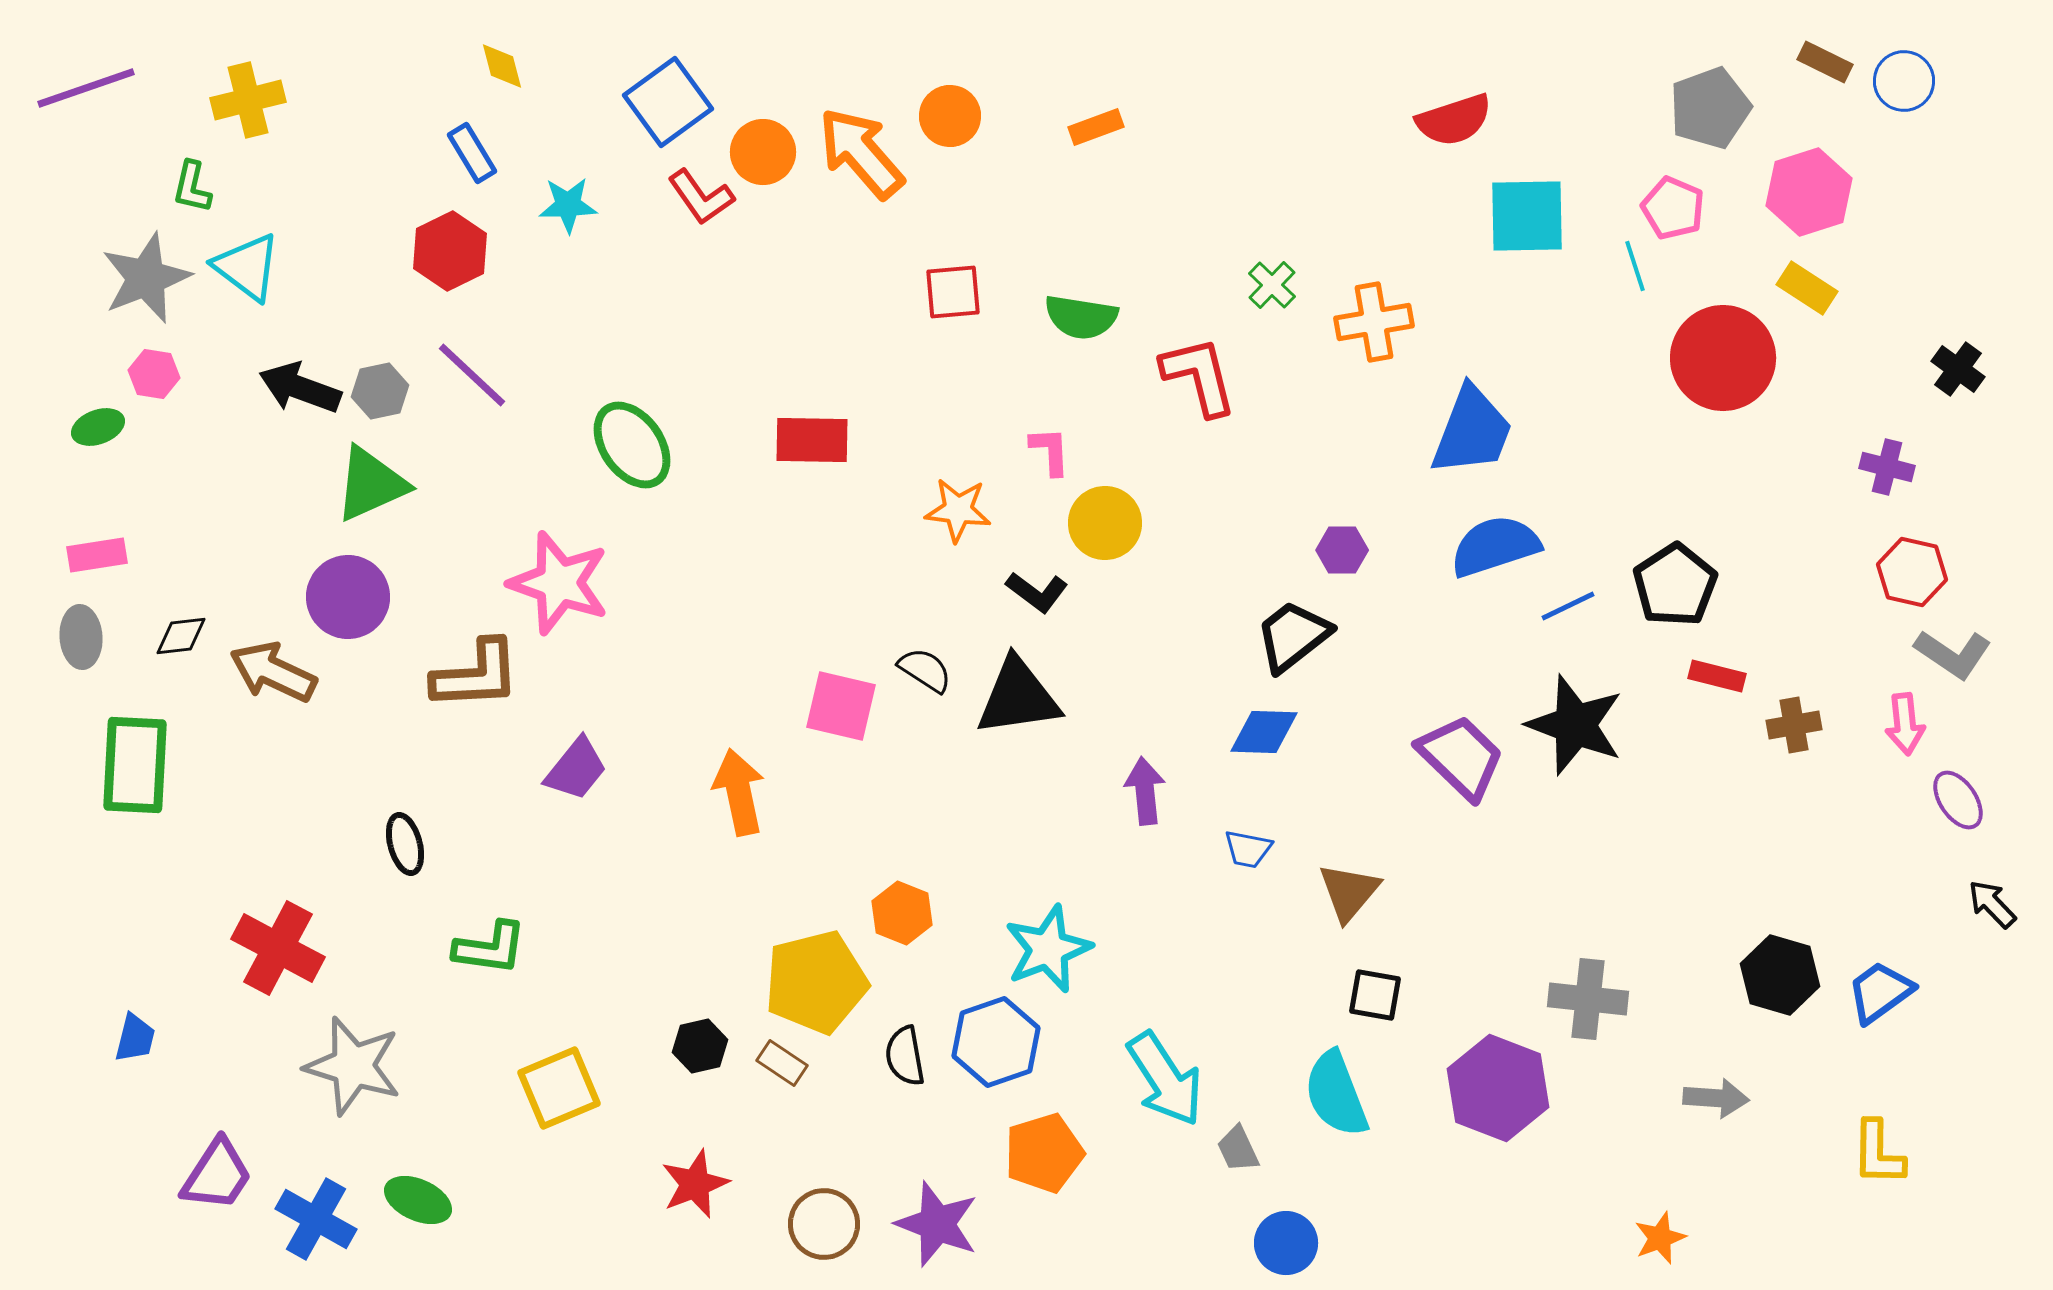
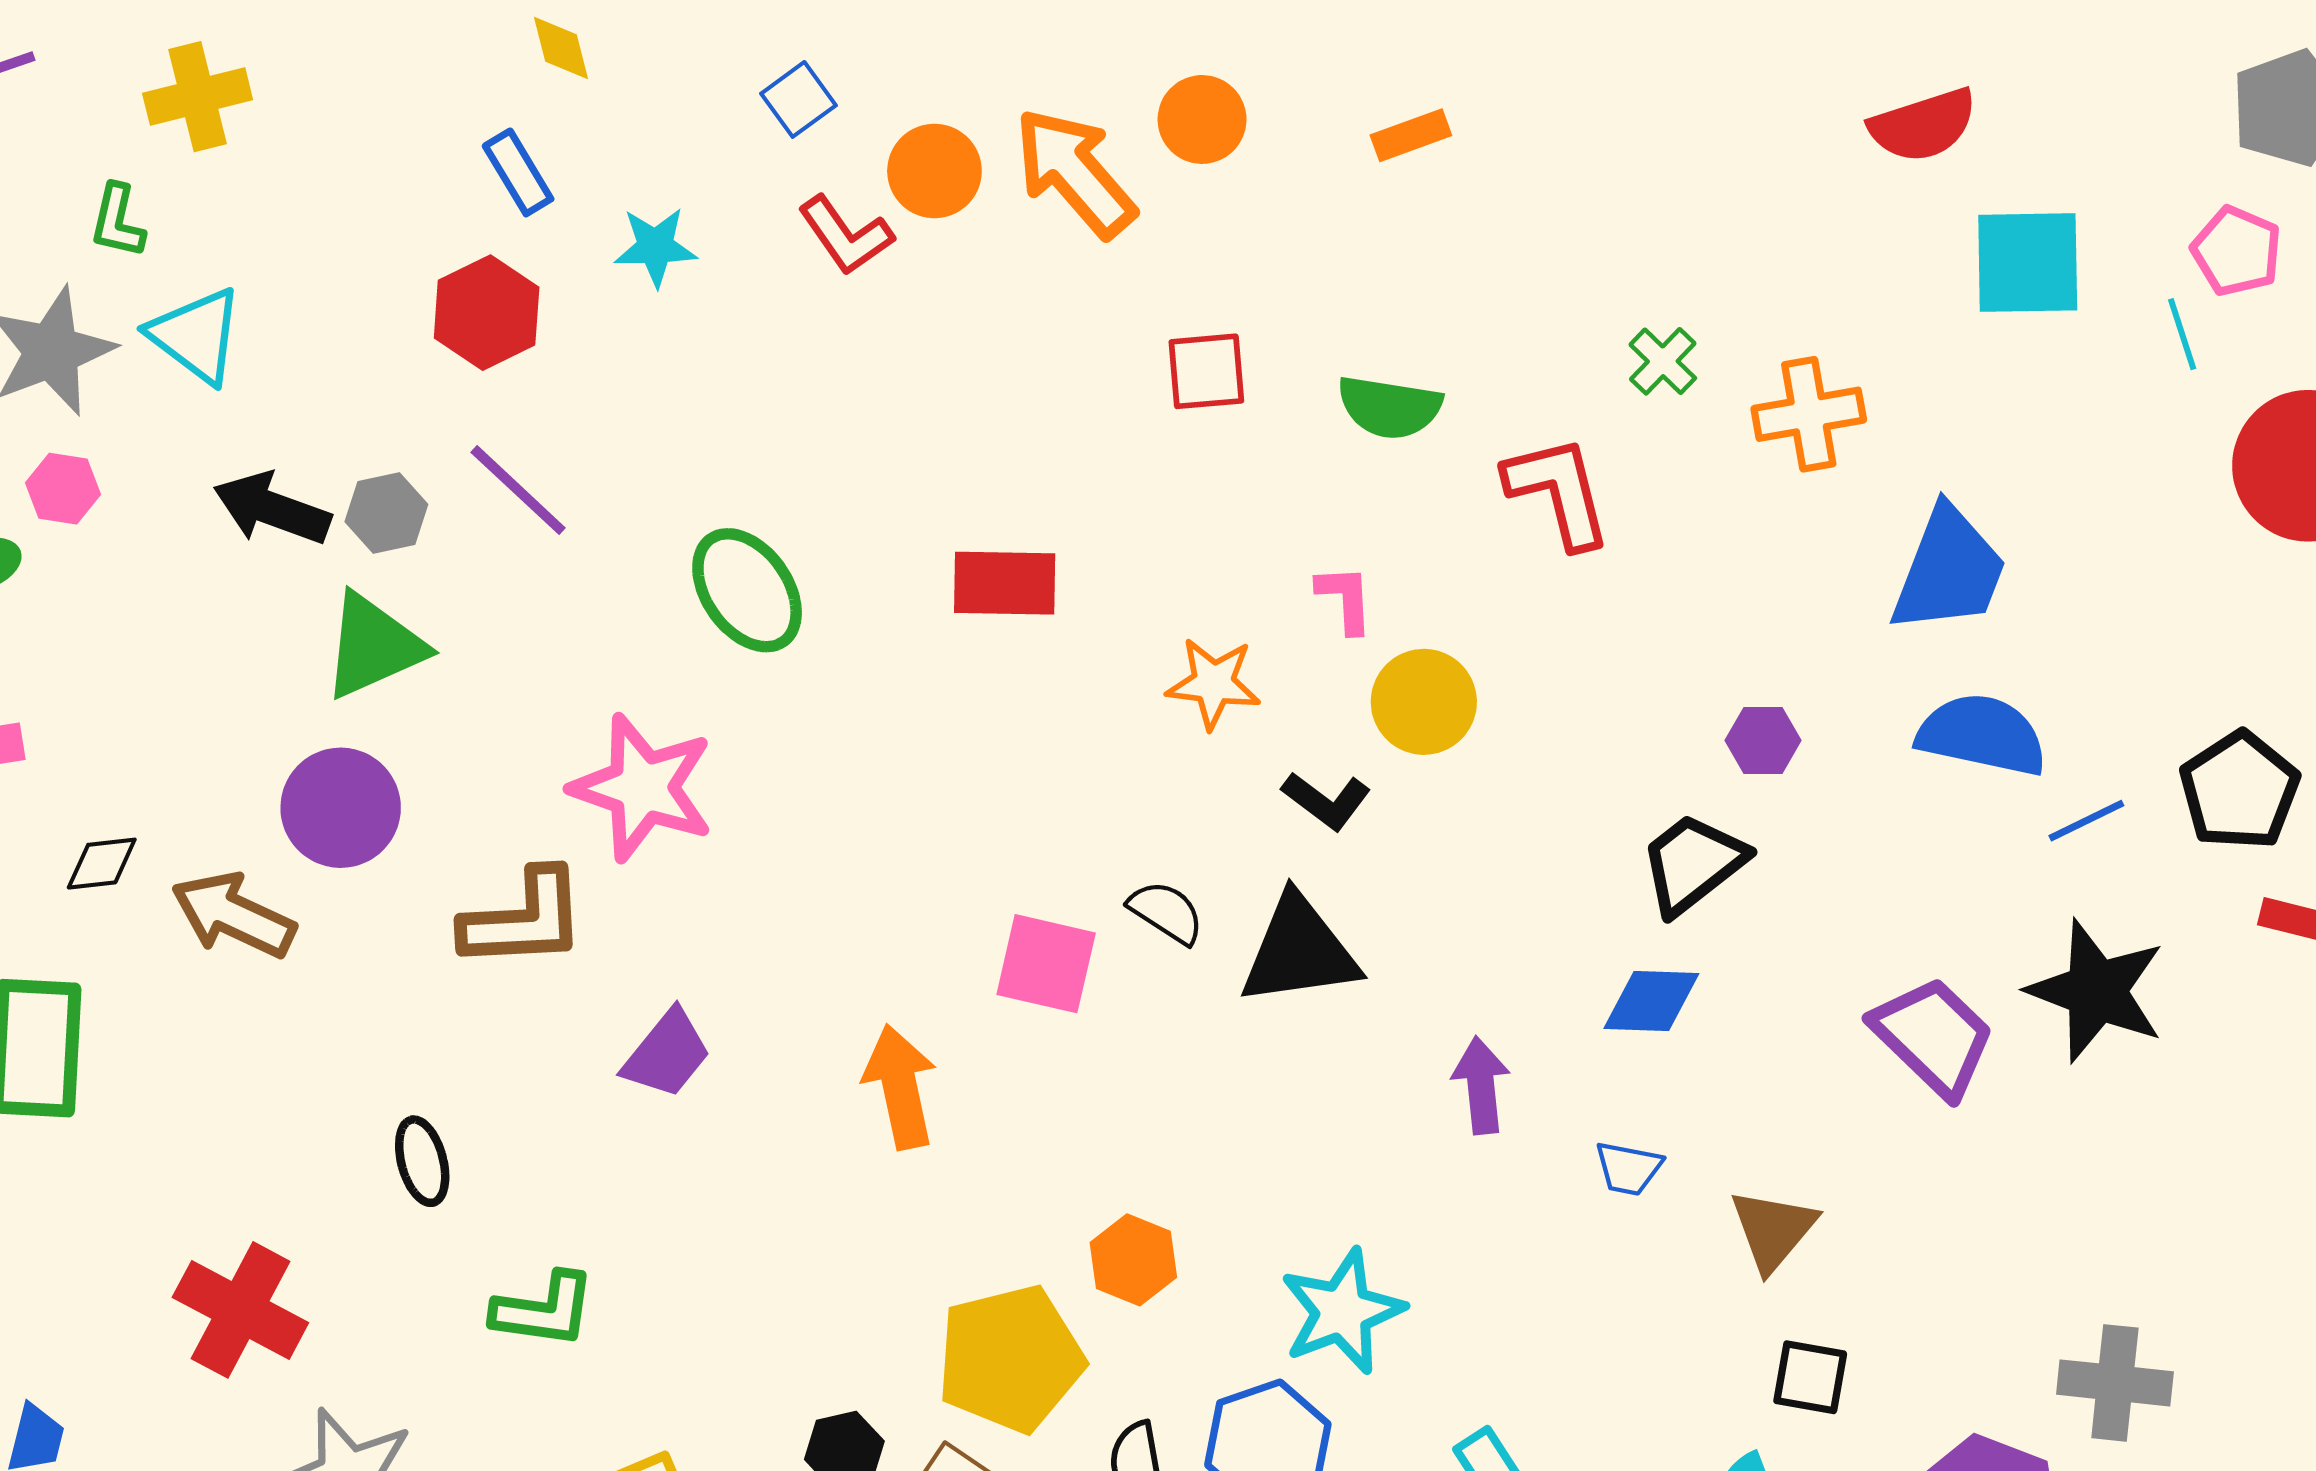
blue square: (668, 102) -> (799, 99), size x0.6
blue semicircle: (1495, 546) -> (1982, 735), turned 30

